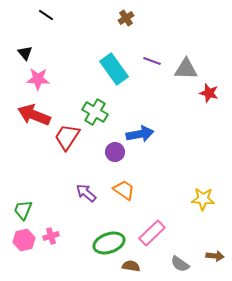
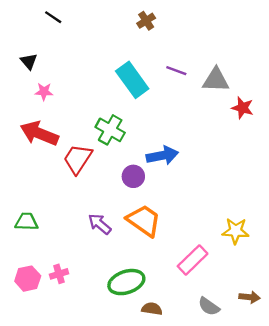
pink star: (38, 79) -> (44, 92), size x0.7
orange trapezoid: (124, 190) -> (144, 220), size x1.4
green trapezoid: (23, 210) -> (26, 222), moved, turned 70
pink rectangle: (152, 233) -> (193, 260), moved

